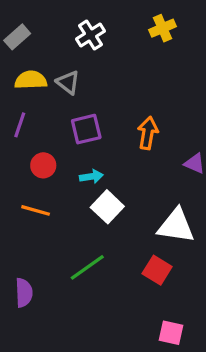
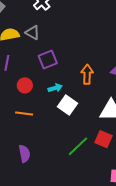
orange arrow: (148, 133) -> (87, 74), moved
green line: (87, 267) -> (78, 146), moved
purple semicircle: (24, 293) -> (24, 154), moved

